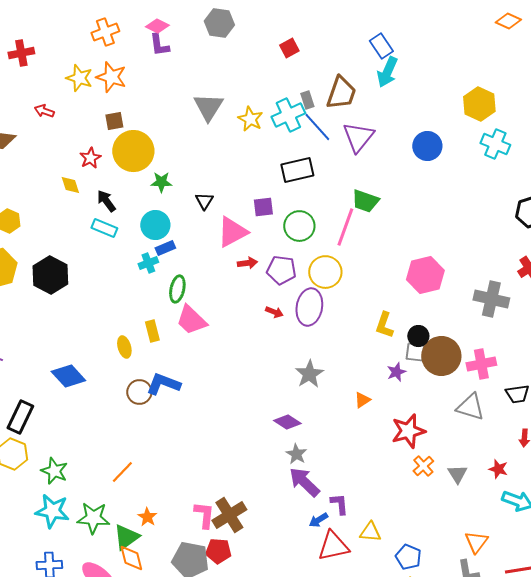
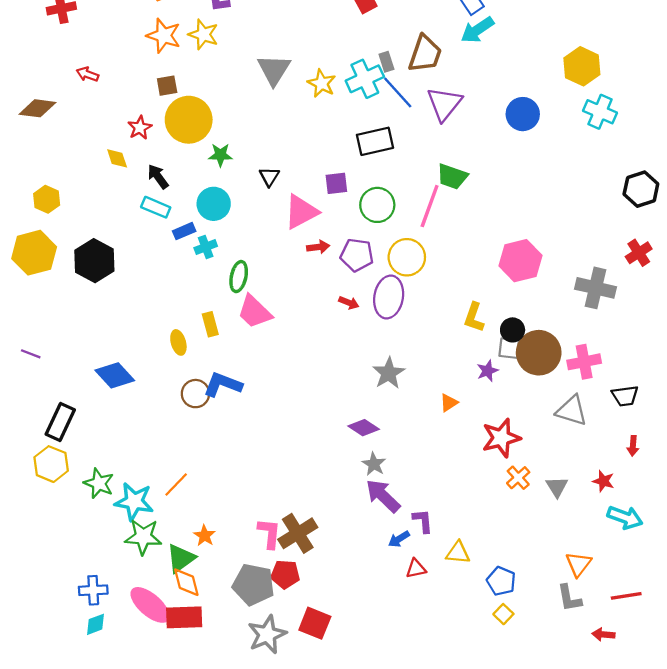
cyan arrow: (387, 72) -> (477, 30), turned 32
yellow star: (79, 78) -> (203, 34), moved
blue rectangle: (165, 248) -> (184, 231), moved
cyan star: (52, 511) -> (134, 502), moved
red triangle: (333, 546) -> (416, 569), size x0.6

